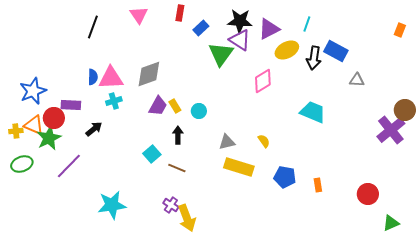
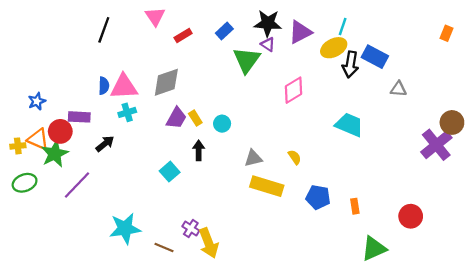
red rectangle: (180, 13) -> (183, 35), moved, turned 49
purple triangle: (240, 40) -> (268, 44), size x0.6
yellow ellipse: (287, 50) -> (334, 48), moved
blue star: (33, 91) -> (37, 101), size x0.6
brown line: (177, 168) -> (164, 247), moved
green triangle: (391, 223) -> (374, 249), moved, size x1.4

